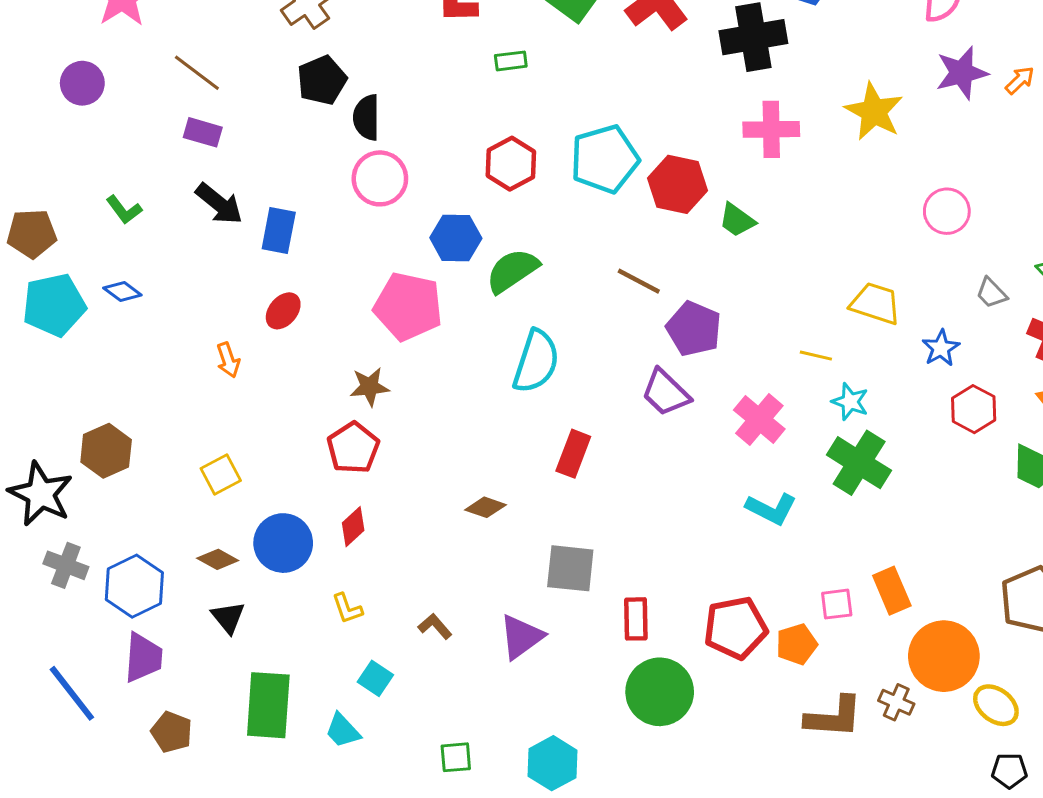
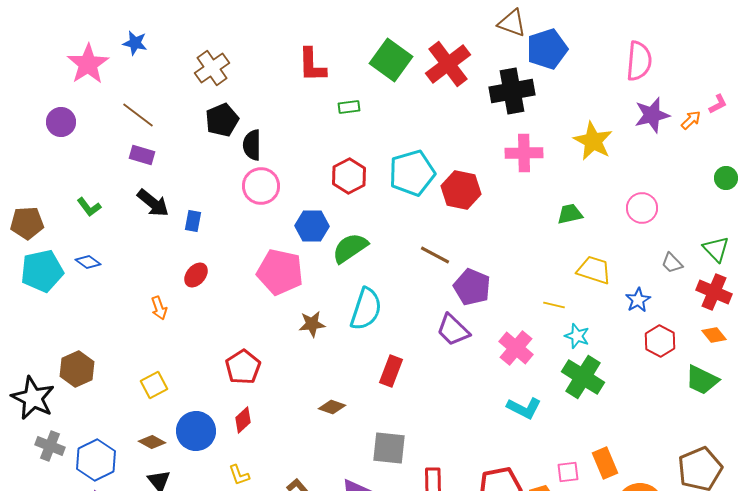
green trapezoid: (737, 220) -> (570, 214), moved, turned 132
blue rectangle: (279, 231) -> (193, 221), size x0.7
brown star: (369, 387) -> (312, 324), moved

